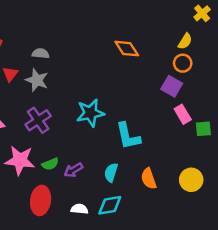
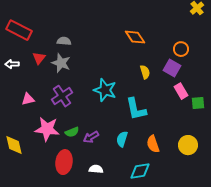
yellow semicircle: (185, 41) -> (145, 72), moved, turned -48
cyan star: (90, 113) -> (105, 90), turned 30
cyan diamond: (110, 205) -> (140, 171), moved

